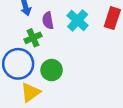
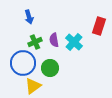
purple semicircle: (48, 20) -> (54, 40), moved
cyan cross: (78, 20) -> (74, 42), moved

